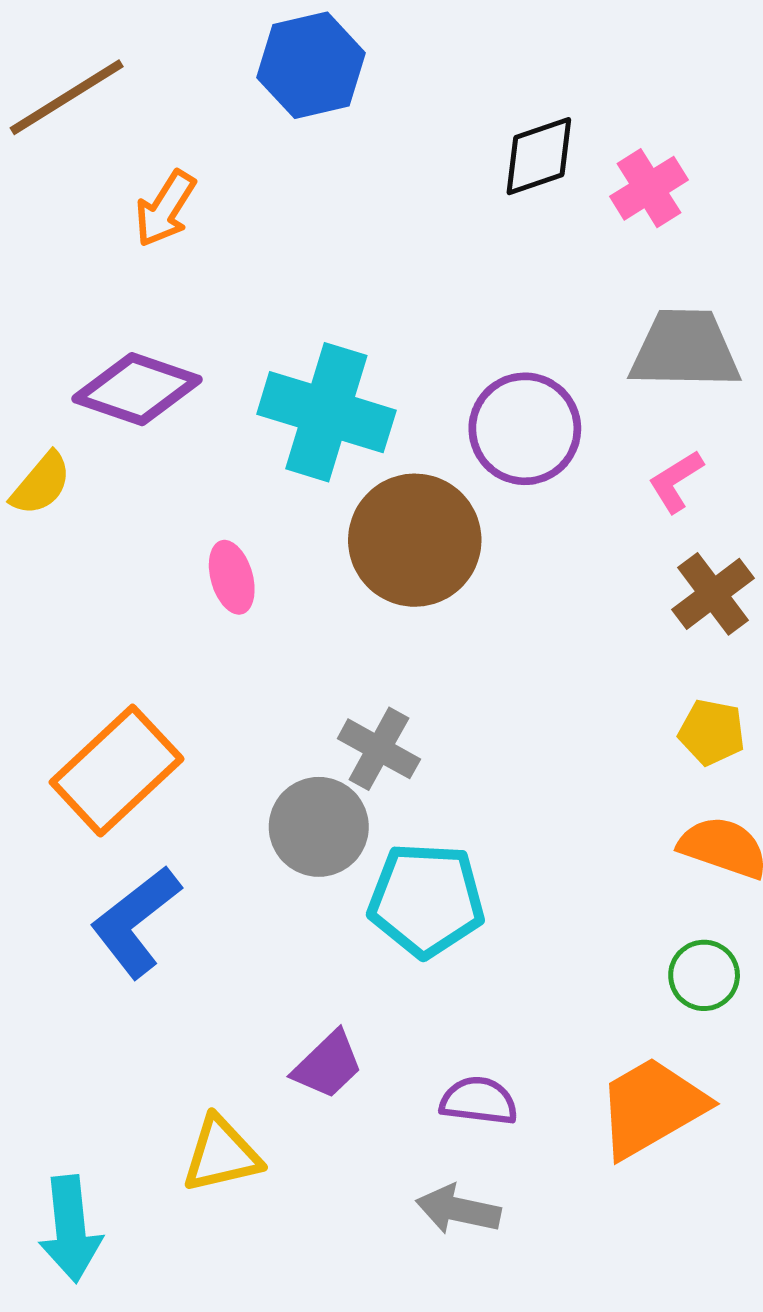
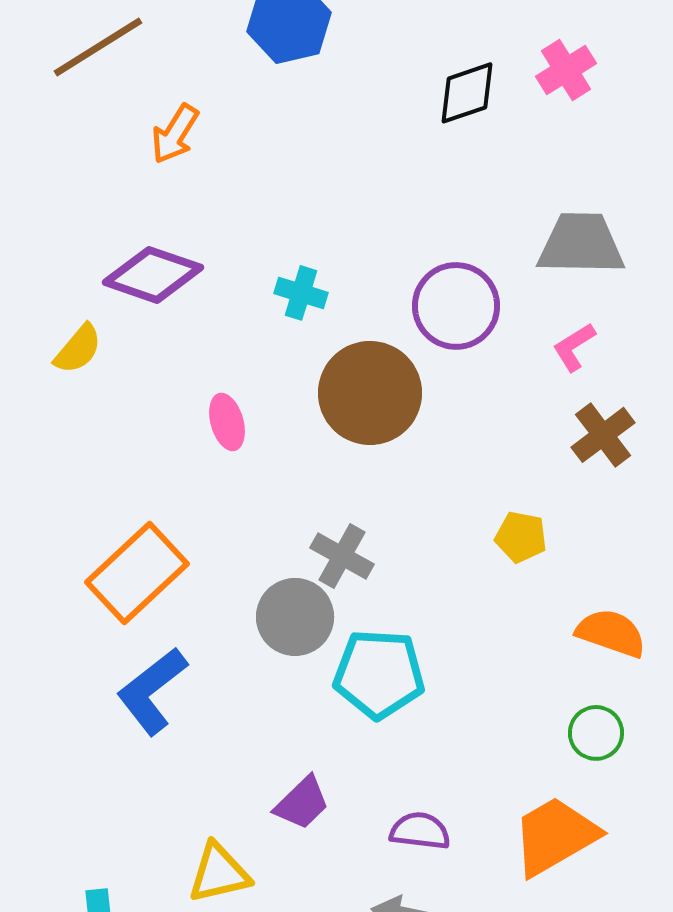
pink cross: (649, 188) -> (566, 70), moved
cyan cross: (326, 412) -> (301, 293), size x0.5
yellow pentagon: (712, 732) -> (521, 537), moved

